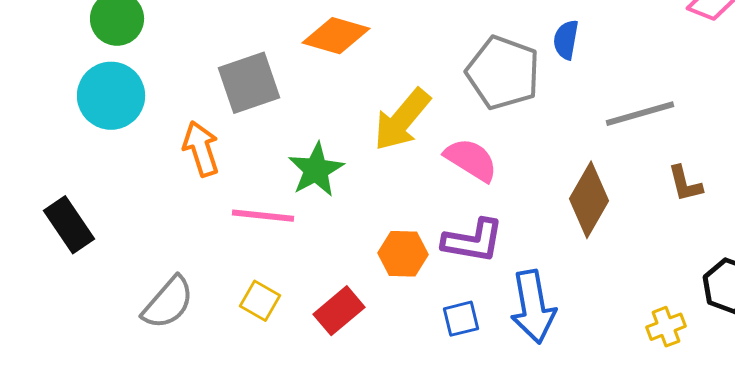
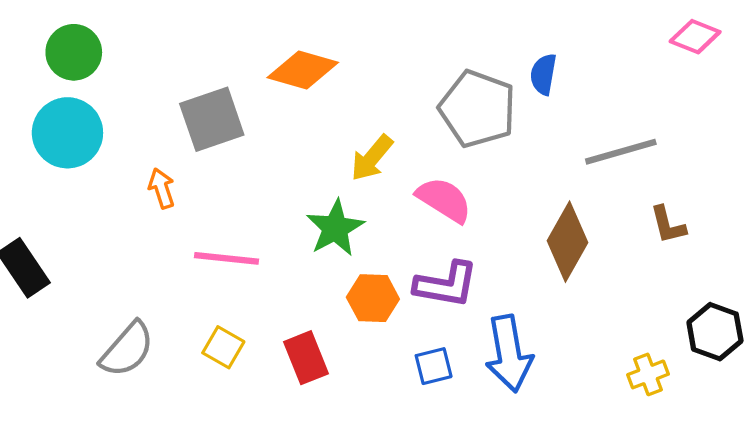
yellow arrow: (402, 120) -> (372, 158), size x0.7
orange arrow: (201, 149) -> (162, 188), size x0.7
green star: (316, 170) -> (335, 228), moved
red rectangle: (339, 311) -> (306, 358), turned -72

